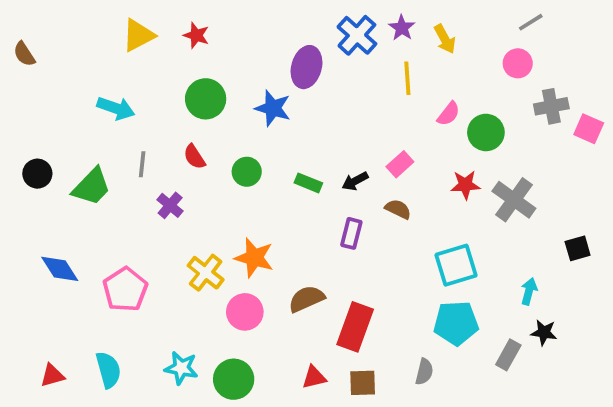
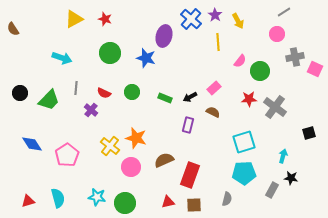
red semicircle: (194, 157) -> (104, 93), moved, turned -32

